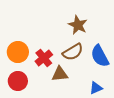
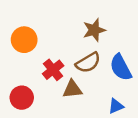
brown star: (78, 25) -> (94, 30), turned 30
orange circle: (18, 52) -> (24, 40), moved

